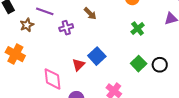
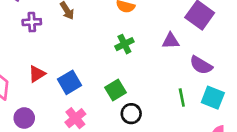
blue square: (97, 56) -> (69, 82), moved
black circle: (160, 65) -> (131, 114), moved

